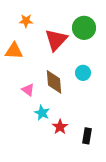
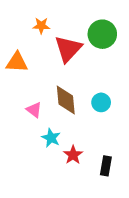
orange star: (26, 21) -> (41, 26), moved
cyan circle: (83, 73) -> (101, 102), moved

